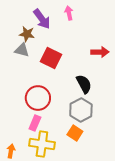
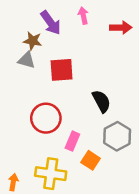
red arrow: (100, 52) -> (121, 28), moved
red square: (51, 58) -> (62, 70), turned -30
gray hexagon: (81, 110) -> (117, 136), moved
pink rectangle: (35, 123) -> (72, 141), moved

